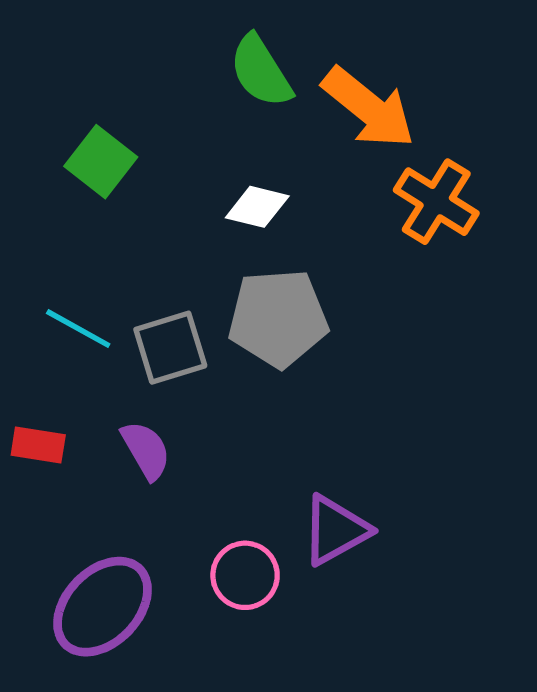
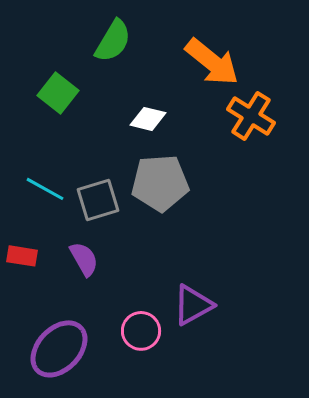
green semicircle: (261, 71) -> (113, 41), moved, turned -117

